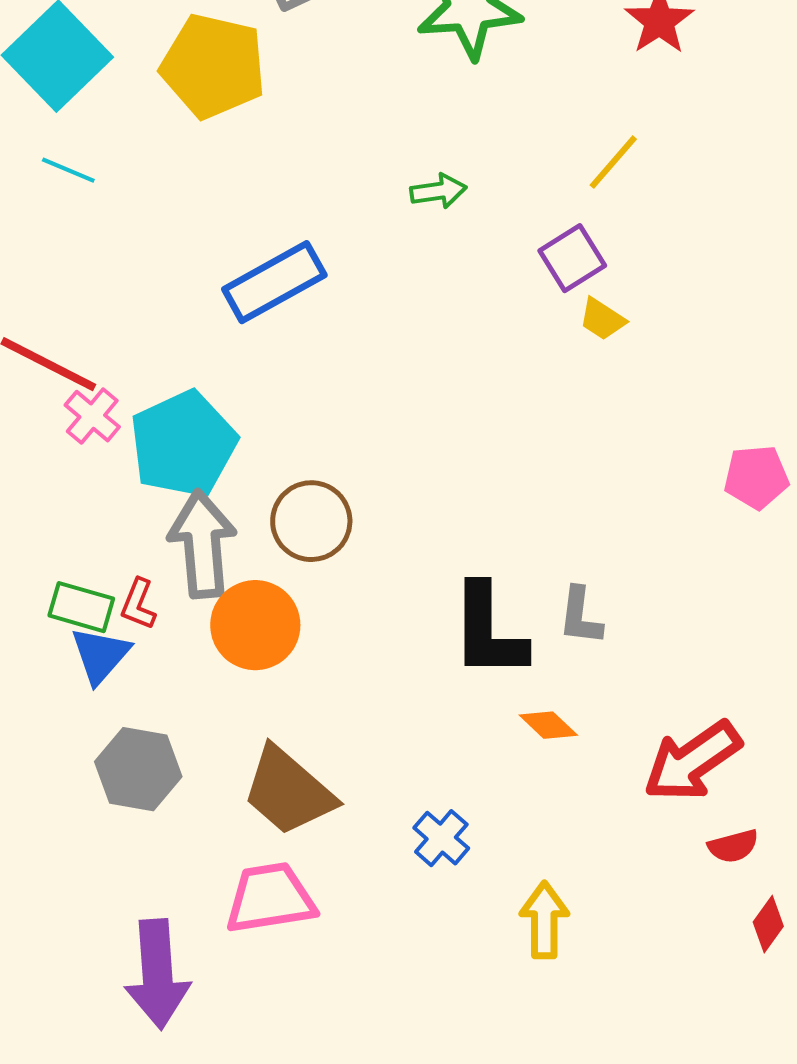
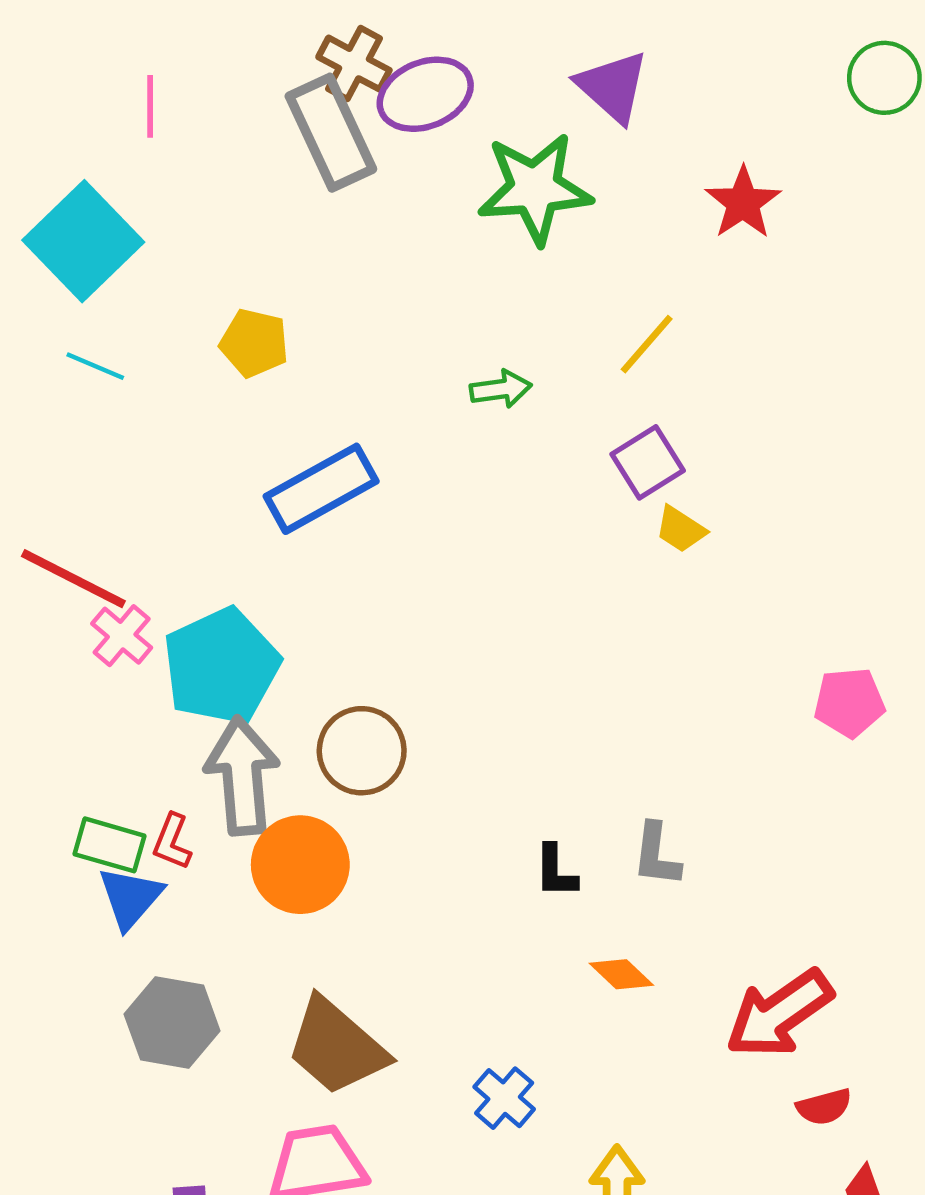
yellow pentagon: (213, 66) -> (254, 343), moved, size x0.6
yellow line: (613, 162) -> (647, 344), moved
black L-shape: (488, 631) -> (556, 871), size x0.5

